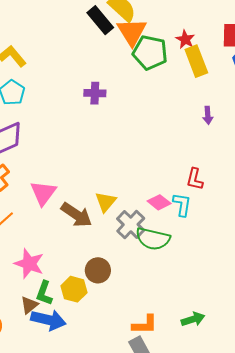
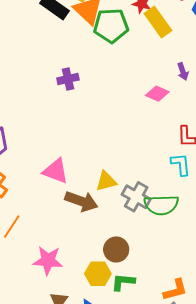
pink triangle: (43, 193) -> (56, 171), moved, turned -32
yellow triangle: (106, 202) -> (106, 181), turned 50
pink diamond: (159, 202) -> (157, 94), moved
green L-shape: (44, 293) -> (123, 282), moved, turned 90

